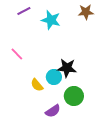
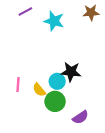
pink line: (17, 54) -> (18, 84), moved, turned 48
green circle: (74, 96) -> (55, 101), moved
purple semicircle: (53, 111) -> (80, 117), moved

